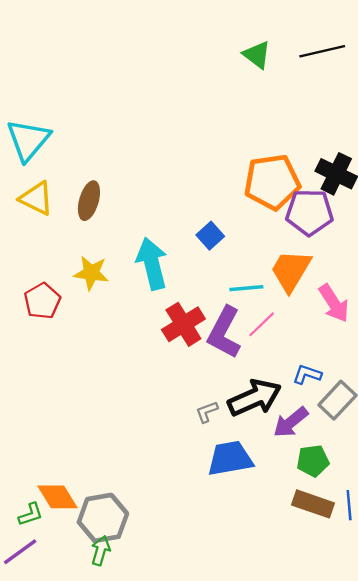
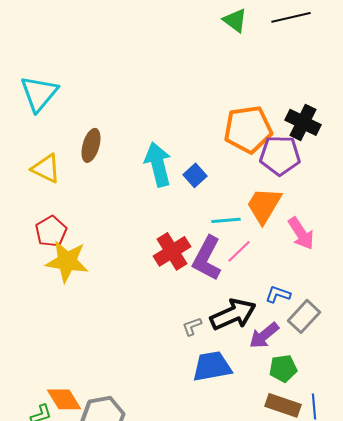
yellow triangle: (36, 198) -> (46, 168), moved
cyan arrow: (152, 264) -> (158, 164), moved
yellow star: (91, 273) -> (67, 261), moved, size x1.4

